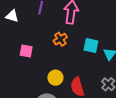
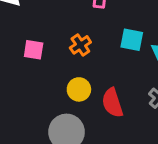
orange cross: (60, 39) -> (80, 45), moved

